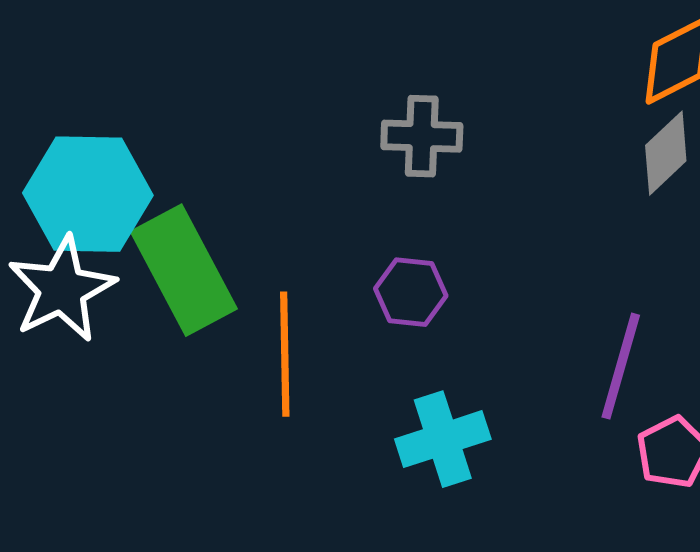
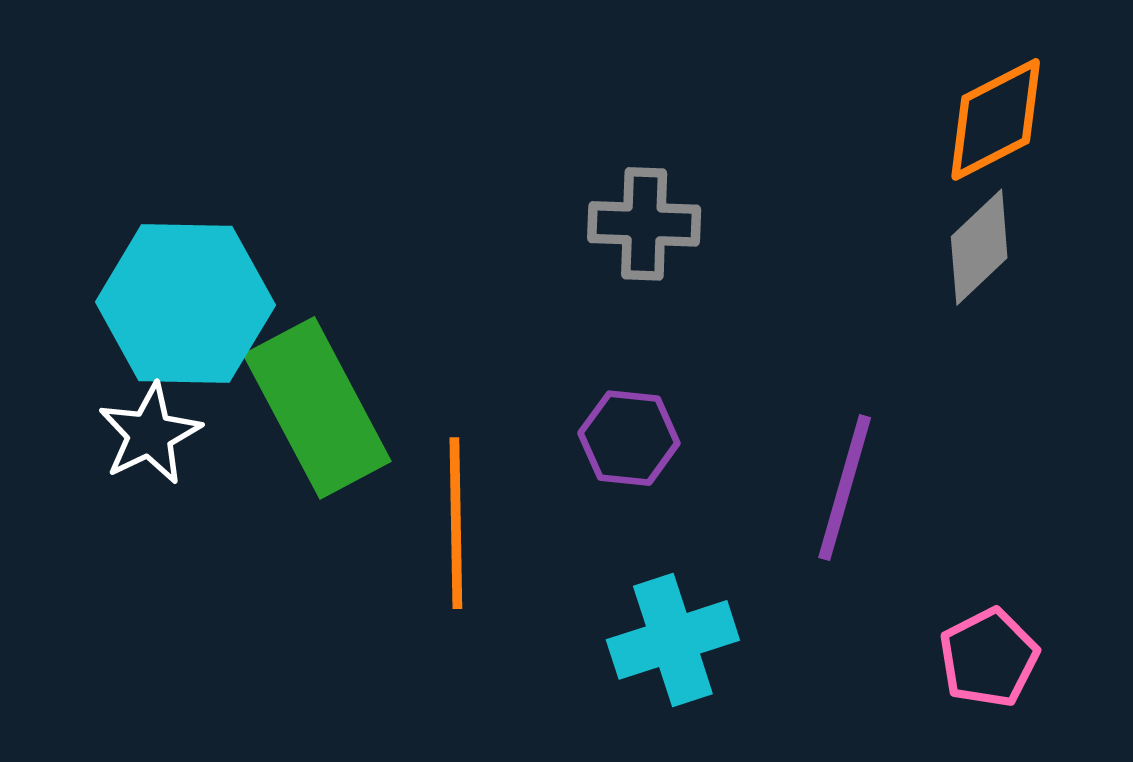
white star: (62, 289) -> (150, 434), size x0.7
purple line: (621, 366) -> (845, 488), moved

